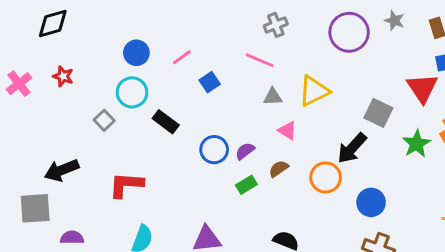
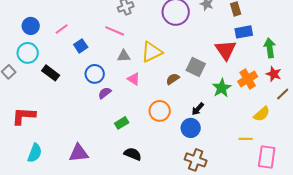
black arrow: (352, 148) -> (198, 109), moved, size x0.6
blue circle: (214, 150) -> (95, 74), moved
brown semicircle: (279, 169) -> (173, 79), moved
green rectangle: (246, 185) -> (122, 123), moved

